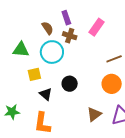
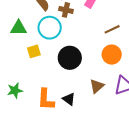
black circle: (70, 84) -> (70, 58), size x1.5
black triangle: (46, 94) -> (69, 99), moved

